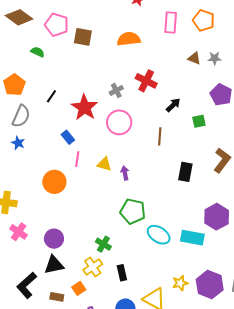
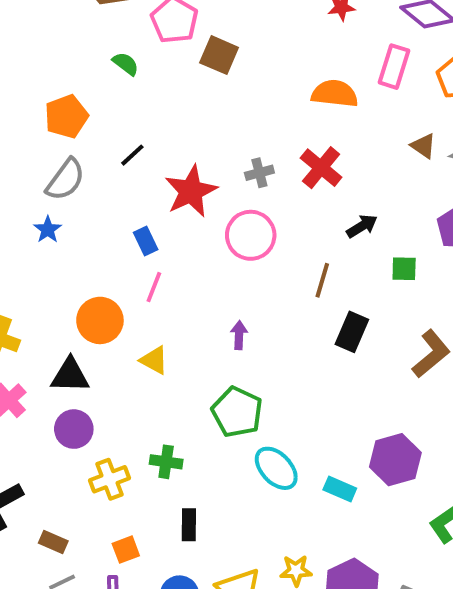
orange semicircle: (129, 39) -> (335, 94), moved
yellow triangle: (104, 164) -> (154, 360), moved
black rectangle: (185, 172) -> (352, 332), moved
cyan rectangle: (192, 238) -> (340, 489), size x0.7
green cross: (103, 244) -> (166, 462), turned -35
black triangle: (54, 265) -> (70, 375), moved
yellow cross: (93, 267) -> (109, 479), moved
orange square: (79, 288) -> (126, 550), moved

